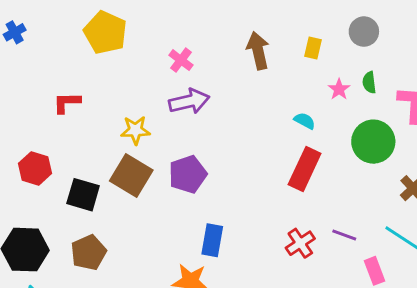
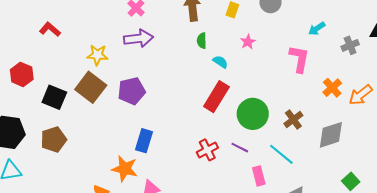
green semicircle: (369, 82) -> (202, 41), moved
red L-shape: (67, 103) -> (50, 29), turned 35
green circle: (373, 142) -> (253, 114), moved

